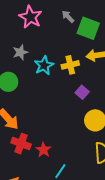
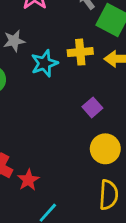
yellow cross: (70, 65) -> (80, 52), moved

